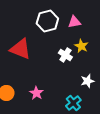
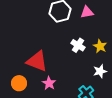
yellow star: (81, 46) -> (100, 46), moved
red triangle: (20, 49) -> (37, 61), moved

